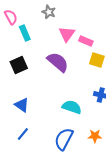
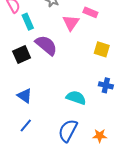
pink rectangle: (86, 41) -> (90, 12), moved
purple semicircle: (58, 62) -> (46, 45), moved
orange star: (95, 136) -> (100, 136), moved

